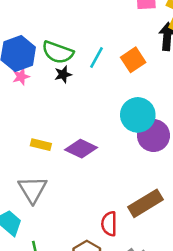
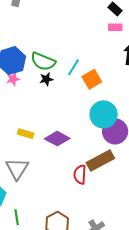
orange square: (133, 60) -> (92, 79), moved
brown rectangle: (145, 203) -> (100, 161), moved
red semicircle: (109, 224) -> (80, 175), moved

